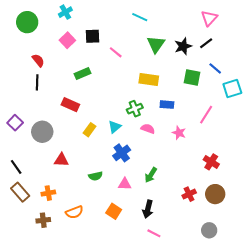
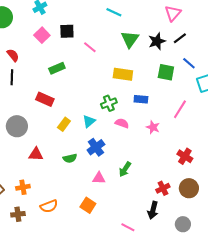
pink triangle: (209, 18) -> (173, 13), moved
green semicircle: (96, 176) -> (70, 158), moved
black arrow: (148, 209) -> (153, 210), moved

